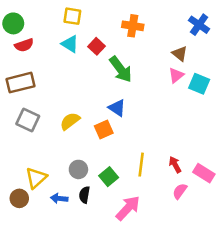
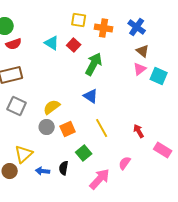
yellow square: (72, 16) -> (79, 20), moved
blue cross: (199, 25) -> (137, 27), moved
green arrow: (121, 69) -> (94, 64), turned -115
orange square: (104, 130) -> (68, 129), moved
yellow line: (141, 165) -> (102, 128), moved, turned -36
red arrow: (175, 165) -> (139, 131), moved
gray circle: (78, 169) -> (47, 127), moved
pink semicircle: (180, 191) -> (125, 163), moved

